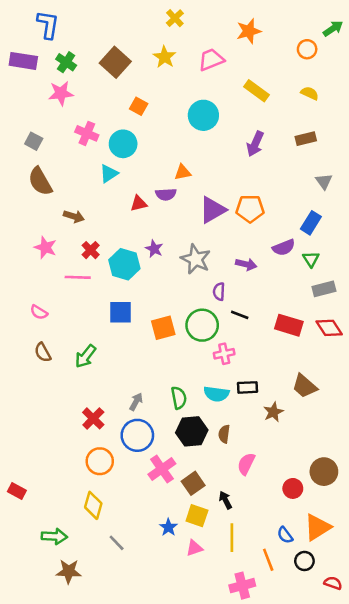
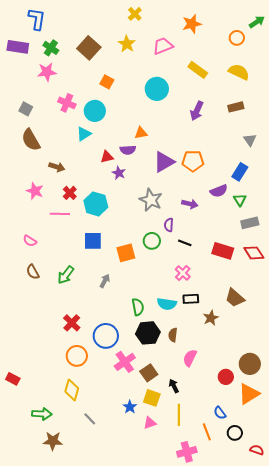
yellow semicircle: (310, 93) -> (239, 72), size x1.5
purple star: (154, 249) -> (119, 173), moved
green circle: (202, 325) -> (152, 241), moved, size x0.7
pink cross: (224, 354) -> (183, 273), moved, turned -35
gray arrow: (136, 402) -> (105, 281), moved
orange triangle: (317, 527) -> (249, 394), moved

